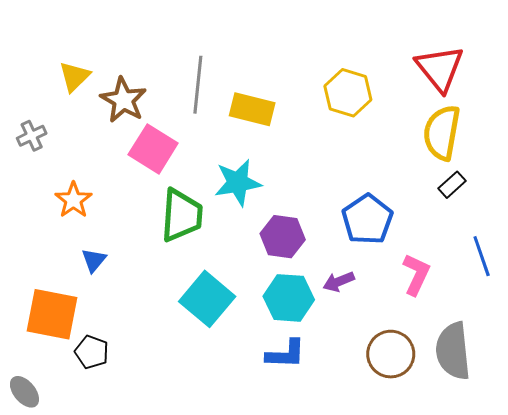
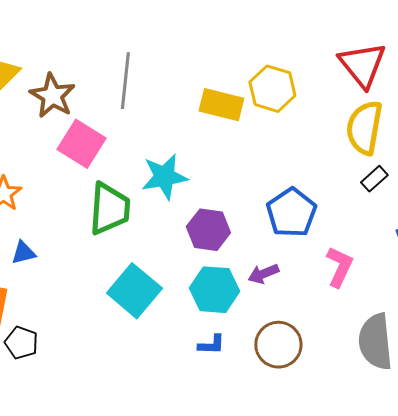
yellow rectangle: (252, 109) -> (221, 105), moved
blue triangle: (94, 260) -> (23, 253), turned 36
blue L-shape: (286, 354) -> (211, 345), size x0.7
brown circle: (391, 354) -> (278, 345), moved

